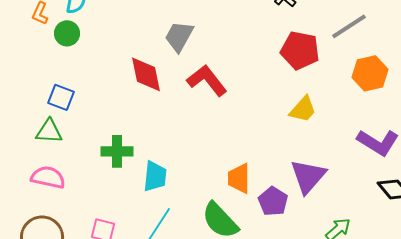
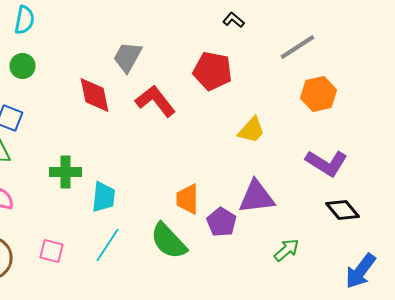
green circle: (67, 33) -> (22, 66), moved
red pentagon: (300, 50) -> (212, 71), moved
purple triangle: (308, 176) -> (256, 197), turned 42

